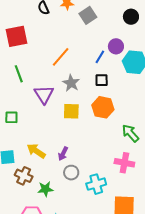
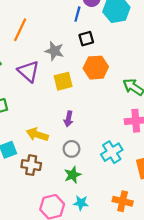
orange line: (61, 57) -> (20, 30), moved
purple arrow: (63, 154) -> (69, 119), moved
gray circle: (71, 173) -> (72, 149), moved
green star: (45, 189) -> (73, 175), moved

